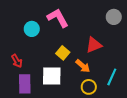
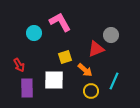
gray circle: (114, 17) -> (111, 35), moved
yellow square: (63, 53) -> (65, 57), turned 32

